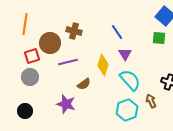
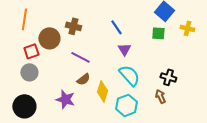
purple line: (68, 62) -> (80, 57), moved, turned 42
yellow diamond: (103, 65) -> (102, 91), moved
brown arrow: (151, 101) -> (160, 96), moved
black circle: (25, 111) -> (24, 106), size x1.5

